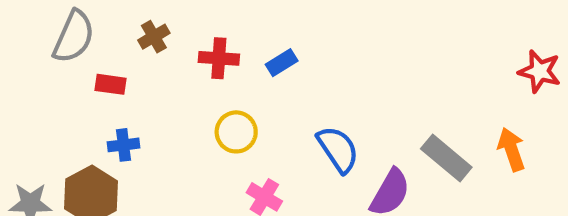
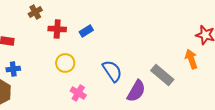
brown cross: (154, 37) -> (35, 12), moved
orange arrow: (511, 149) -> (191, 59), moved

